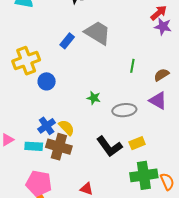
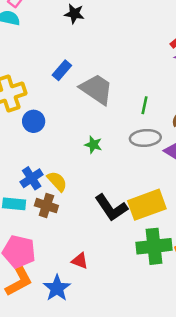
gray trapezoid: (97, 33) -> (96, 89), moved
gray ellipse: (124, 110) -> (145, 138), moved
yellow rectangle: (137, 143) -> (147, 205), size x1.8
brown cross: (59, 147) -> (46, 206), size x0.7

